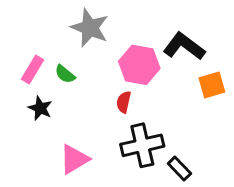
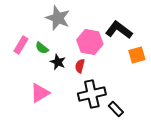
black star: (40, 108) -> (58, 62), moved
pink triangle: (74, 159) -> (40, 93), moved

